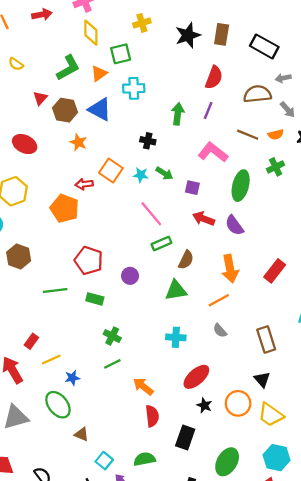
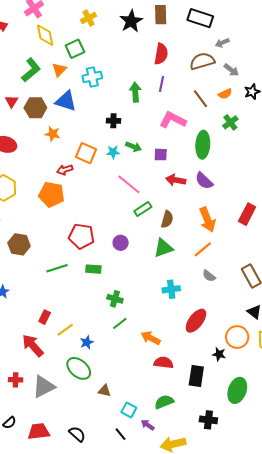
brown line: (248, 135) -> (200, 99), turned 42
black star: (204, 405) -> (219, 354), moved
red semicircle: (152, 416) -> (164, 363), turned -66

